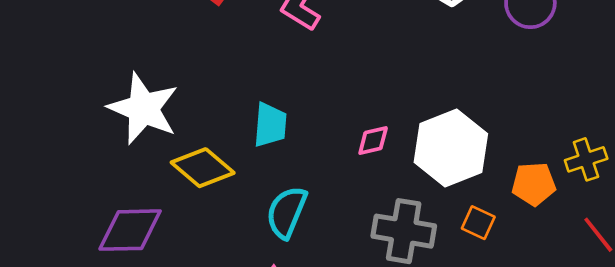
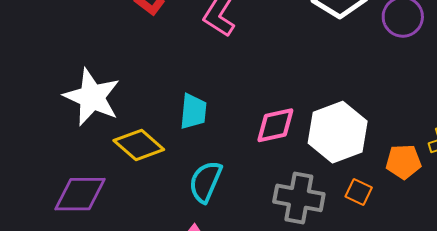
pink diamond: (373, 140) -> (275, 125), size x1.5

